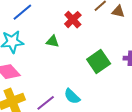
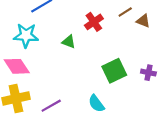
cyan semicircle: (72, 96) -> (96, 104), moved

